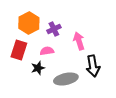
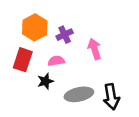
black arrow: (93, 66) -> (111, 97), moved

